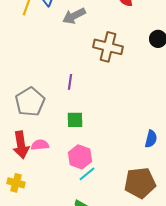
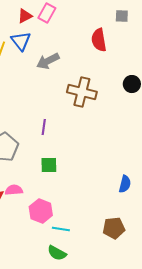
pink hexagon: (80, 157) -> (41, 211), moved
cyan line: (87, 174) -> (61, 229), moved, turned 48
brown pentagon: (140, 183) -> (114, 228), size x0.7

